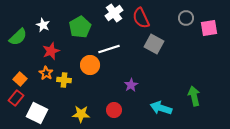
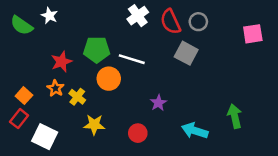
gray circle: (186, 18) -> (198, 22), moved
white star: (43, 25) -> (49, 16), moved
green pentagon: (80, 27) -> (97, 50), moved, turned 30
green semicircle: (18, 37) -> (22, 25), moved, turned 78
white line: (109, 49) -> (132, 59), turned 35
yellow cross: (64, 80) -> (77, 97), turned 32
yellow star: (81, 114) -> (94, 125), moved

